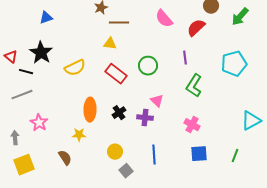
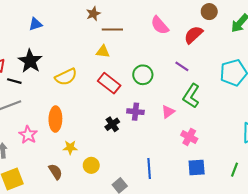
purple line: (185, 58) -> (182, 66), turned -48
pink triangle: (157, 101) -> (168, 112), moved, turned 40
orange ellipse: (90, 110) -> (55, 119), moved
purple cross: (145, 118) -> (135, 112), moved
yellow circle: (115, 152) -> (91, 165), moved

